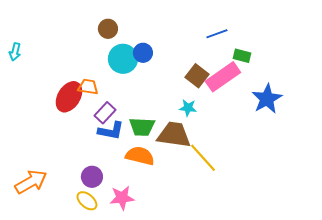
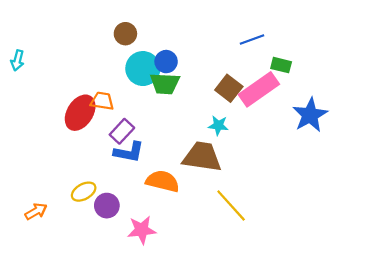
green trapezoid: (142, 127) -> (165, 84), moved
yellow line: (203, 158) -> (231, 206), moved
orange arrow: (31, 182) -> (36, 211), size x0.6
yellow ellipse: (87, 201) -> (84, 192), moved, turned -70

